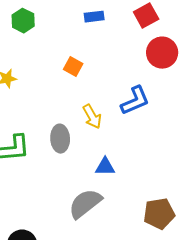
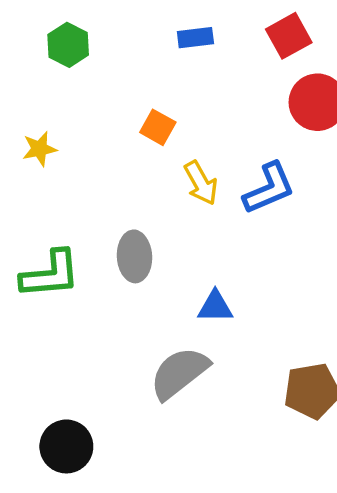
yellow arrow: (92, 117) -> (201, 183), moved

